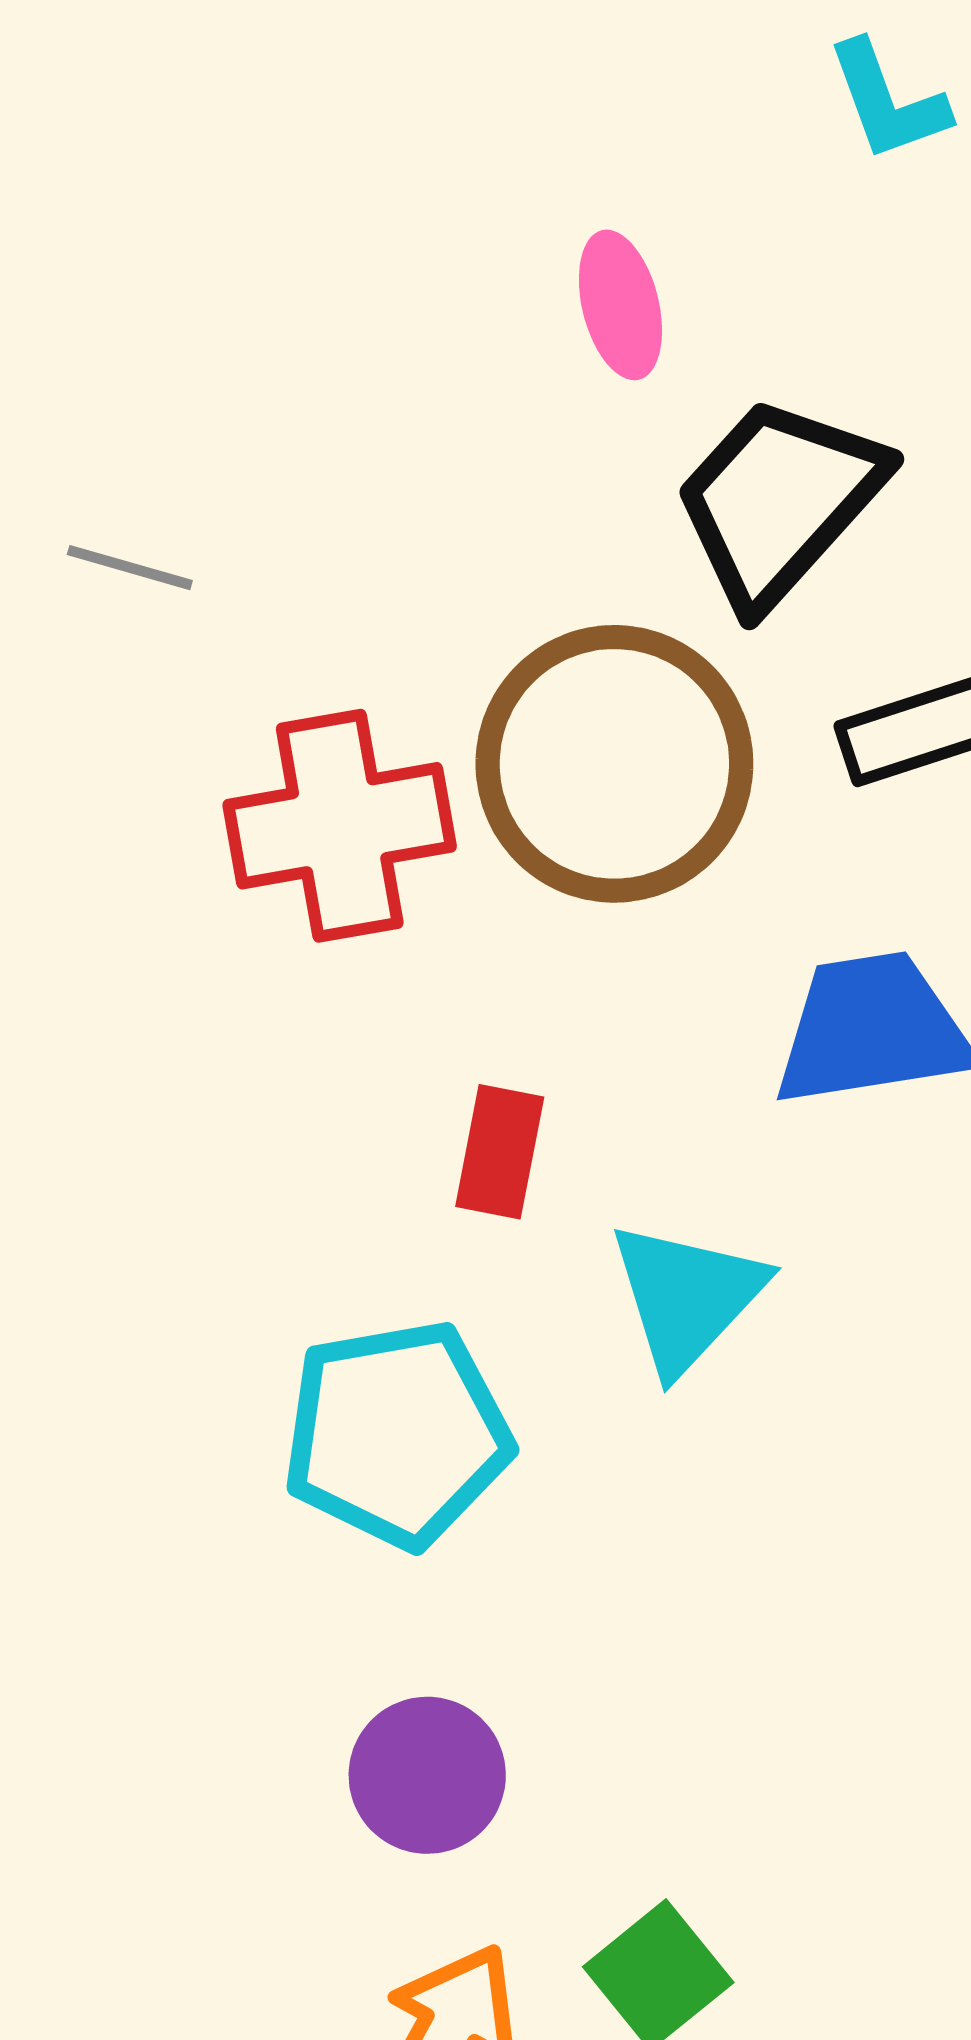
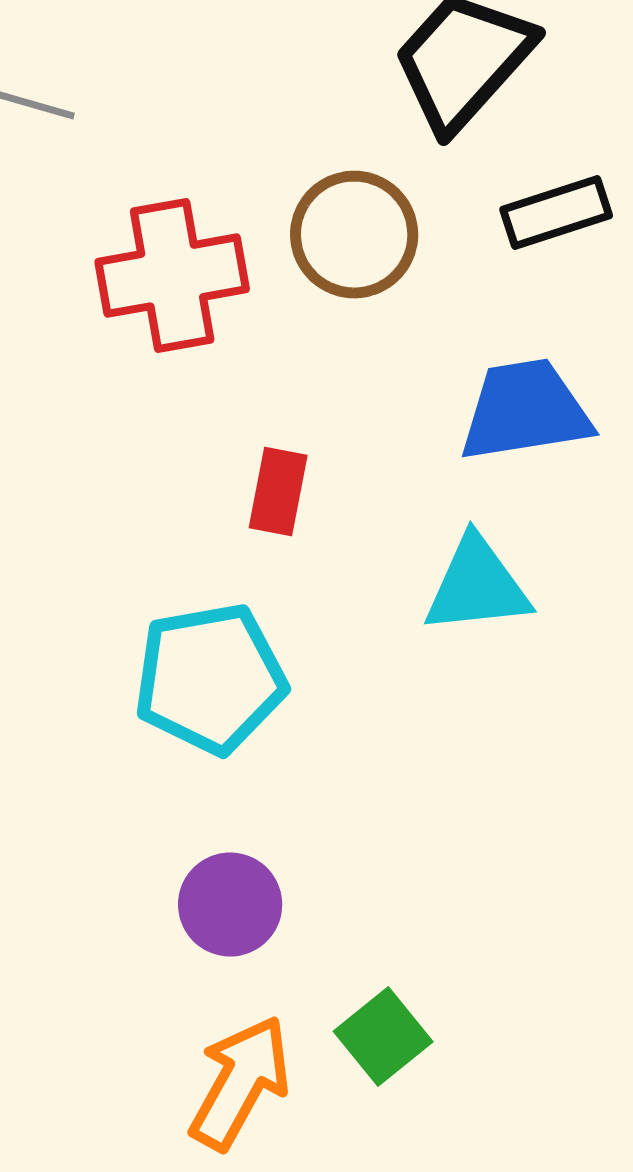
brown circle: (614, 764) -> (354, 235), size x0.7
cyan triangle: (687, 1297) -> (477, 586), moved, turned 41

